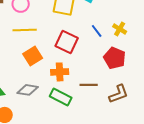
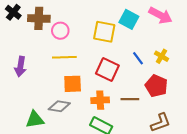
orange square: (33, 56) -> (73, 84), turned 30
brown line: (89, 85) -> (130, 99), moved
gray diamond: (28, 90) -> (59, 106), moved

